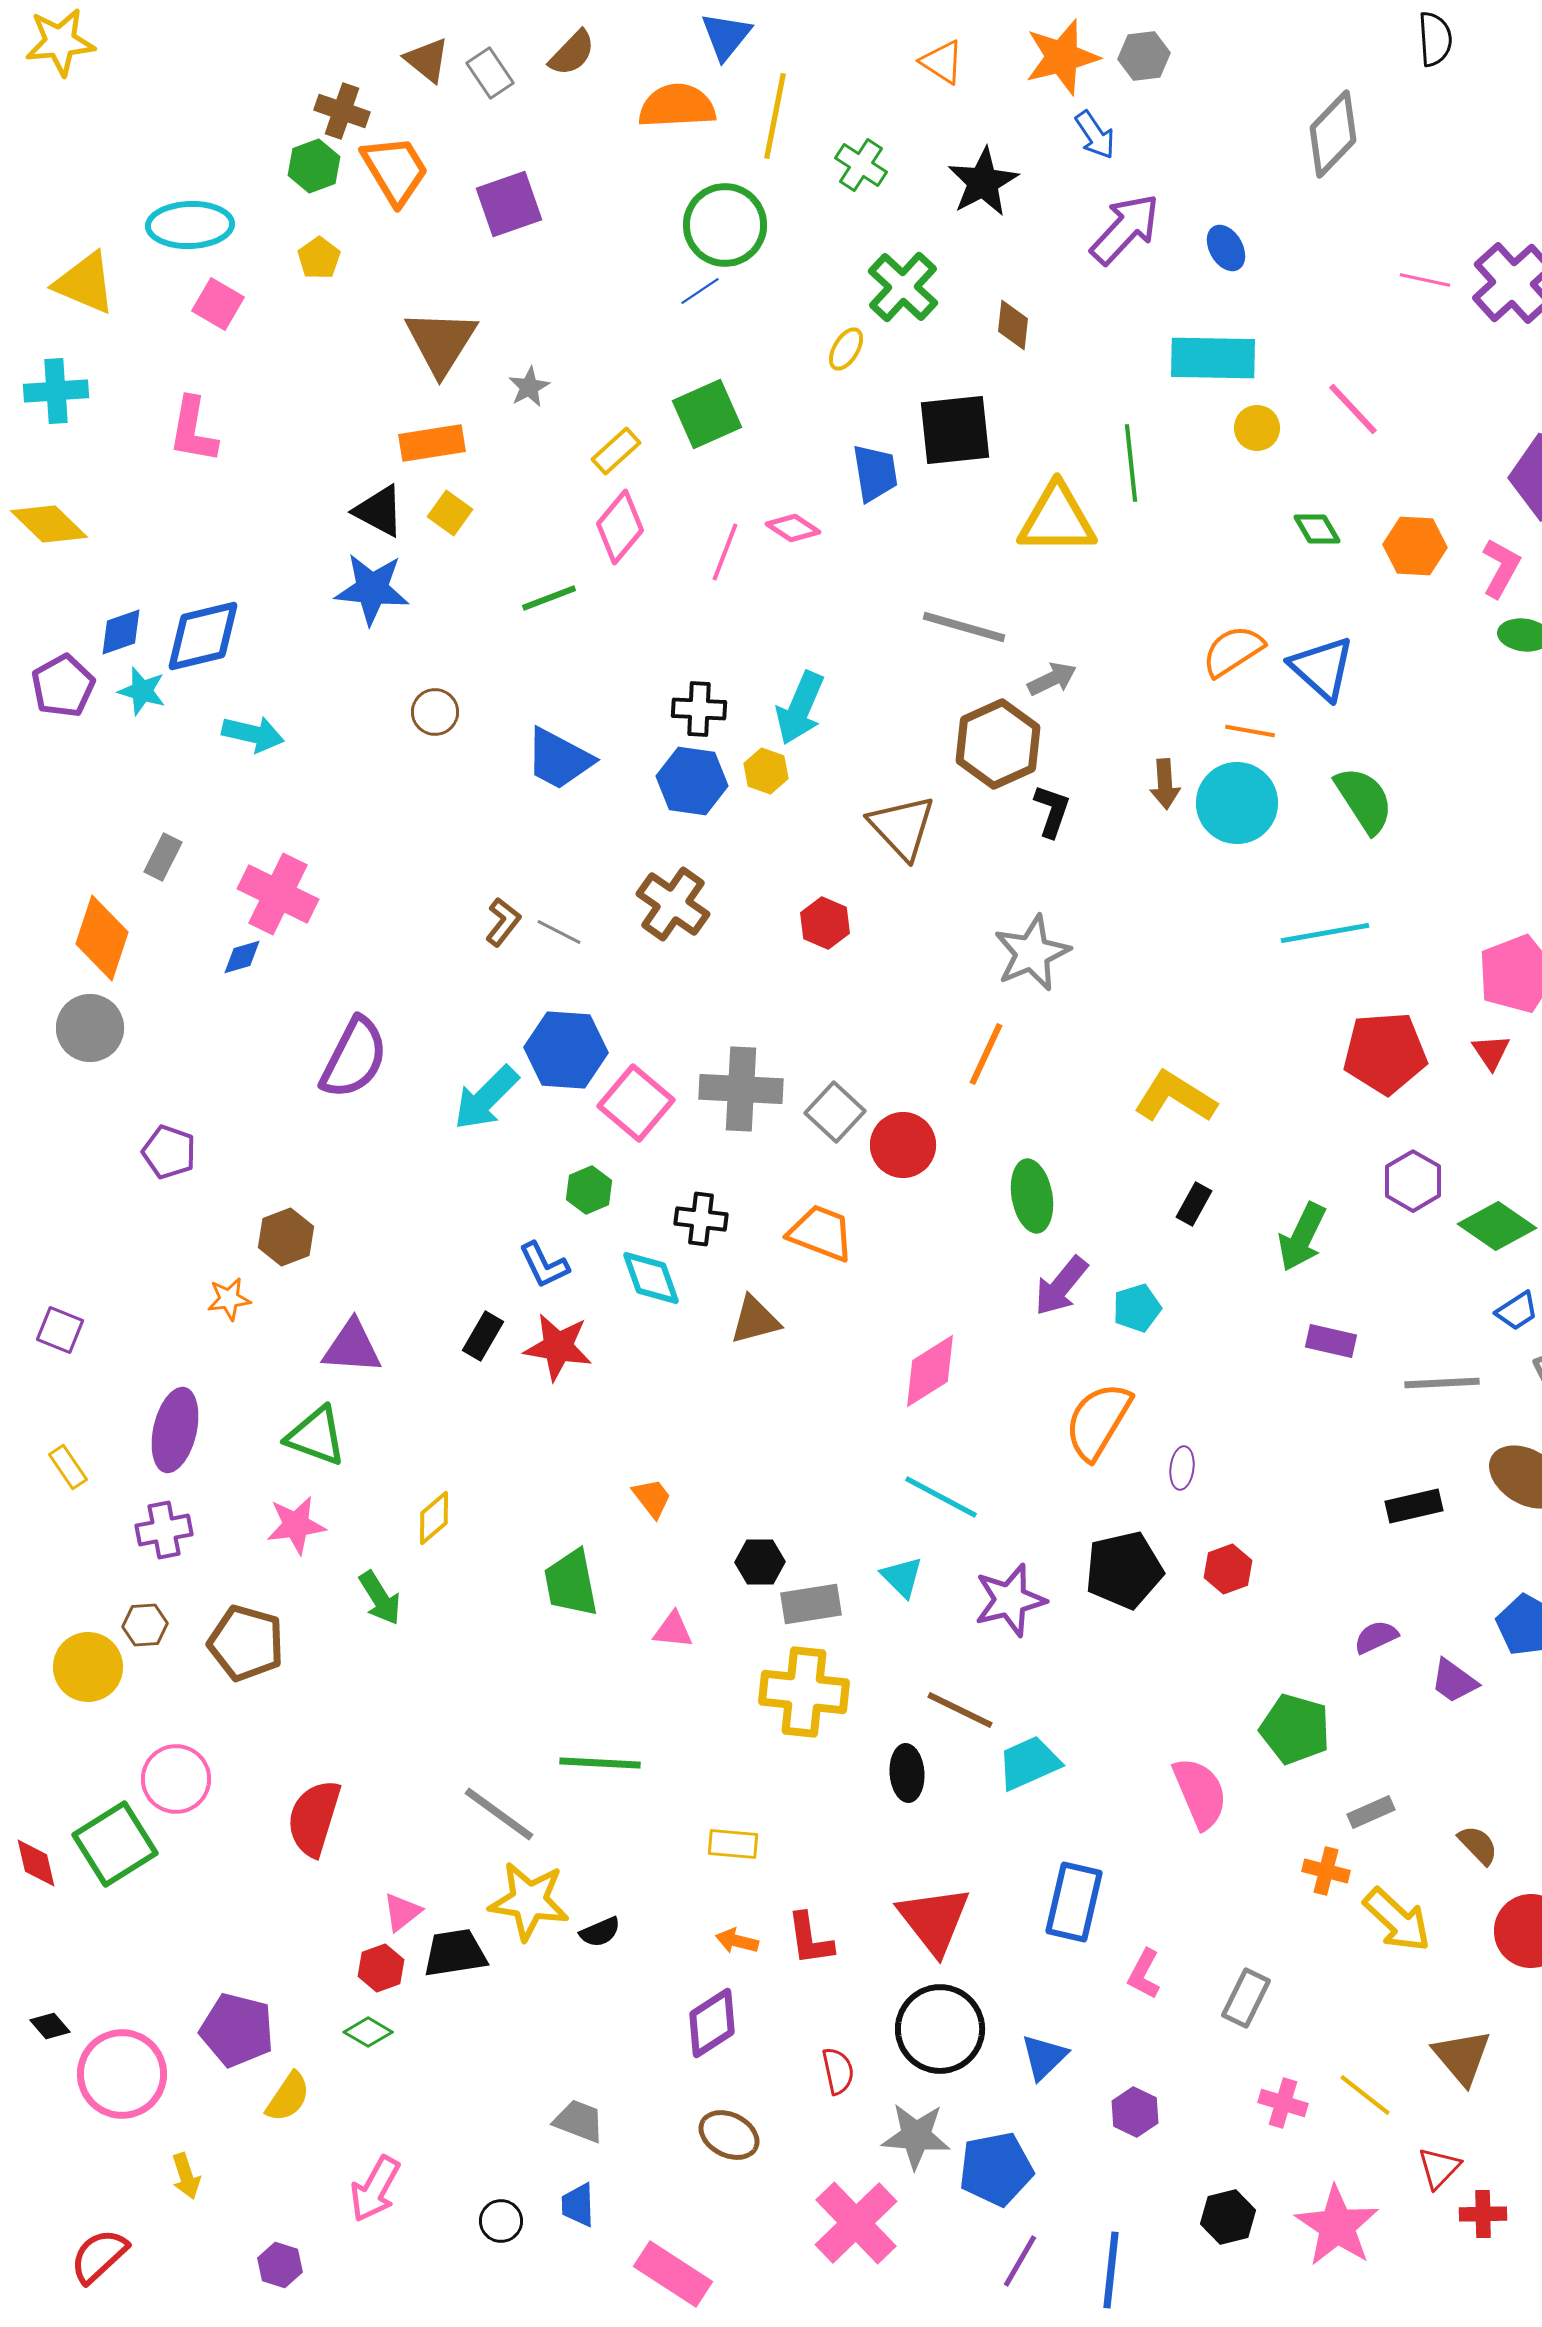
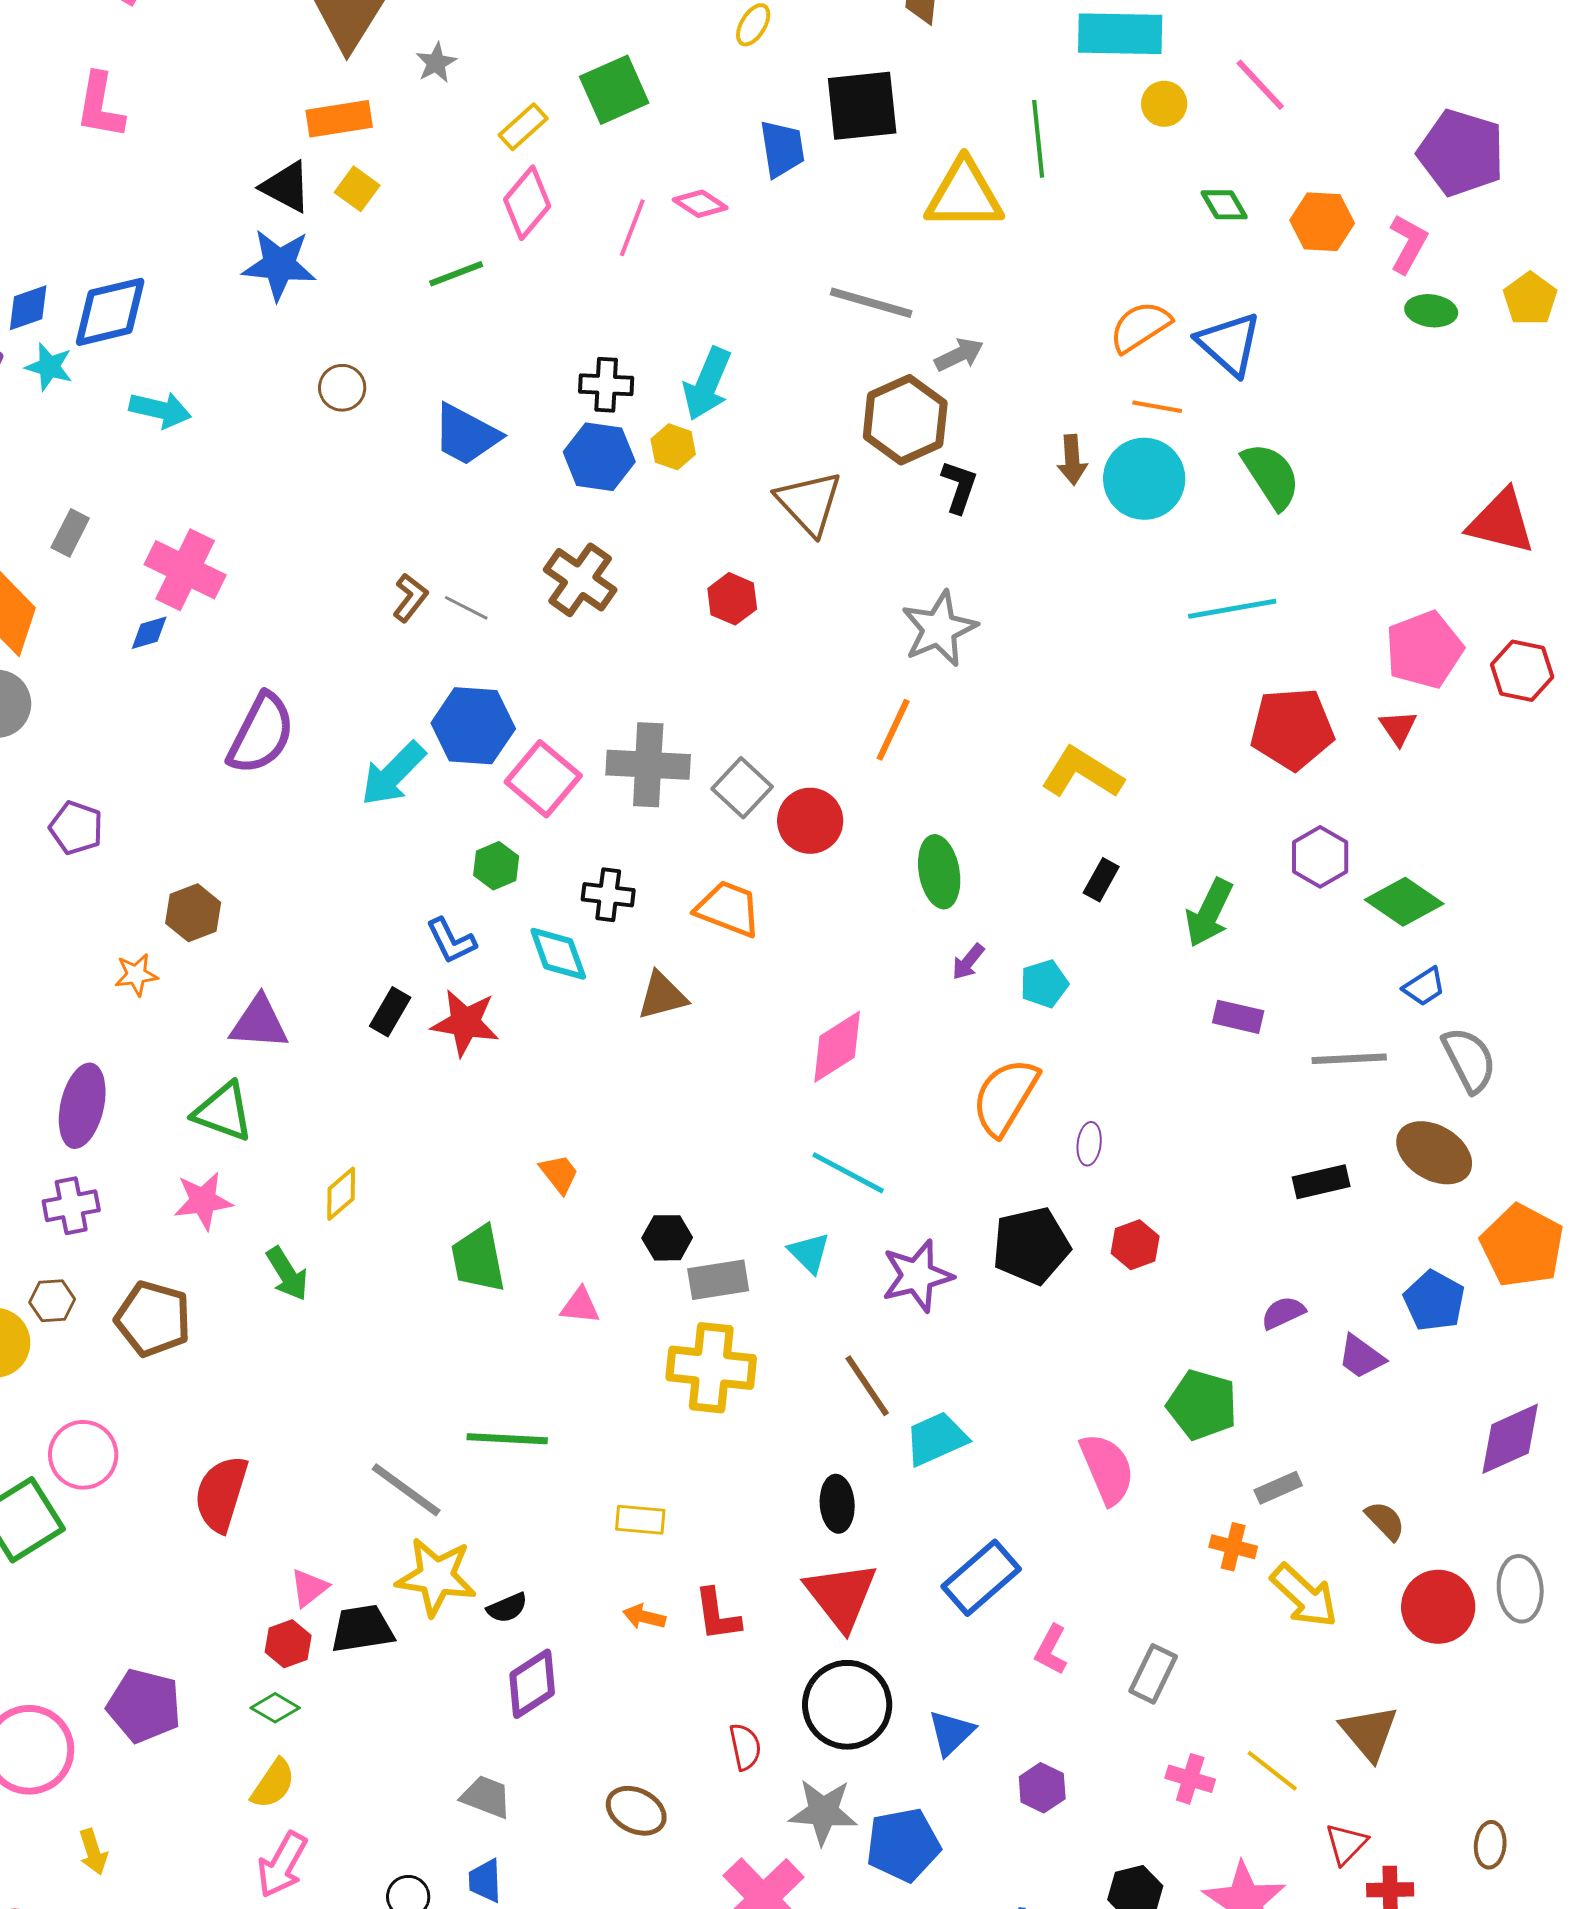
purple arrow: (1061, 1286) -> (968, 962), size x0.6
brown line: (960, 1710) -> (867, 1386), turned 30
black ellipse: (907, 1773) -> (837, 1504), moved
blue rectangle: (1074, 1902) -> (981, 1578), turned 36
purple diamond: (712, 2023) -> (532, 1684), moved
yellow semicircle: (288, 2097) -> (273, 1784), moved

